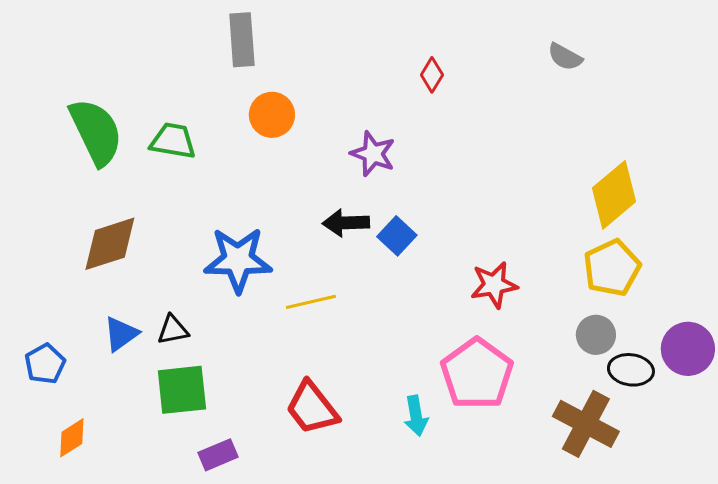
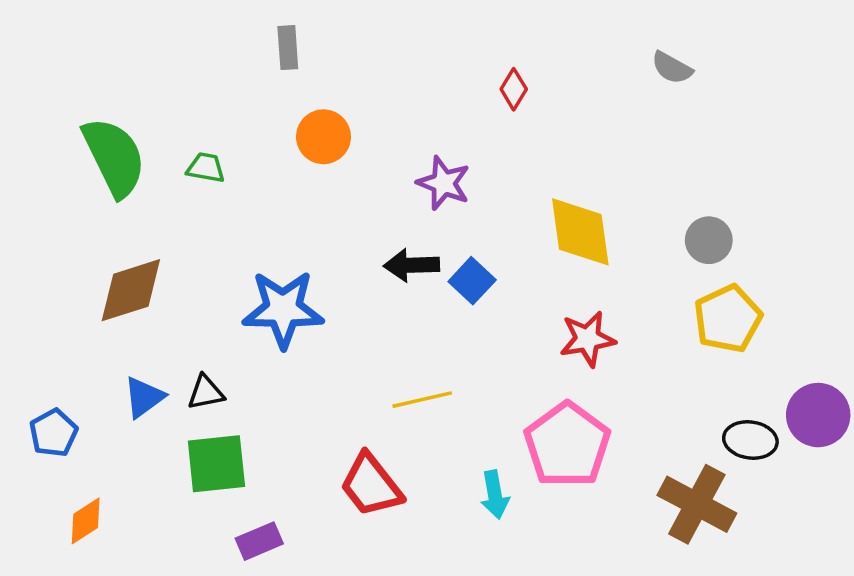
gray rectangle: (242, 40) -> (288, 48), size x0.7
green trapezoid: (173, 141) -> (206, 168), size x0.7
yellow diamond: (614, 195) -> (580, 232), moved, turned -58
yellow line: (311, 302) -> (422, 400), moved
gray circle: (596, 335) -> (709, 240), moved

